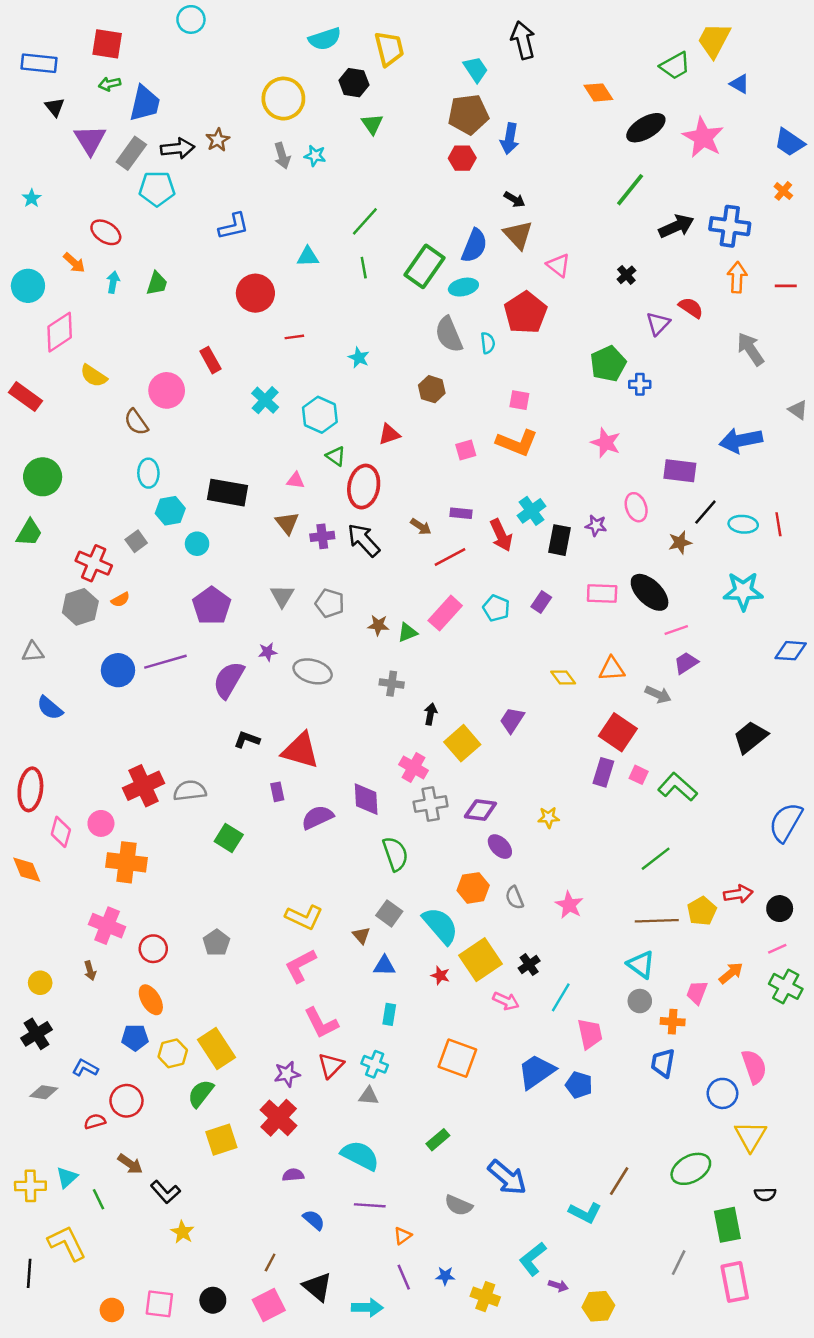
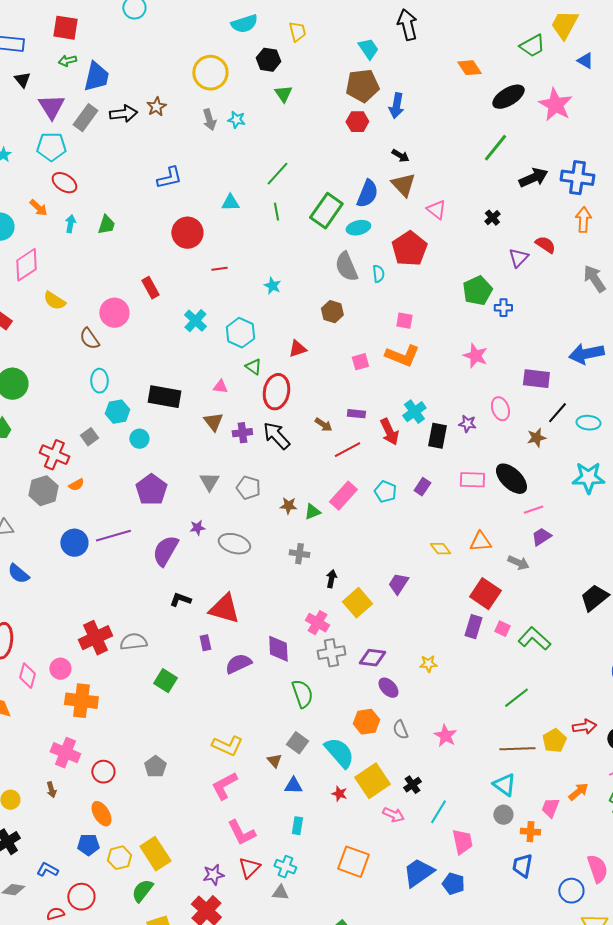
yellow trapezoid: (389, 49) -> (297, 32), size x0.7
cyan pentagon: (157, 189) -> (51, 147), moved

